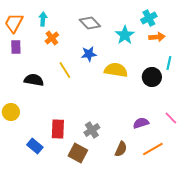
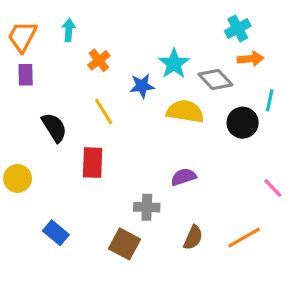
gray diamond: (90, 23) -> (215, 80), moved
cyan star: (125, 35) -> (174, 64), moved
orange cross: (52, 38) -> (99, 60), moved
black semicircle: (34, 80) -> (54, 127), turned 48
purple semicircle: (141, 123) -> (184, 177), moved
red rectangle: (58, 129) -> (93, 163), moved
gray cross: (92, 130) -> (147, 207), turned 35

